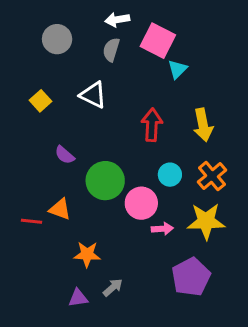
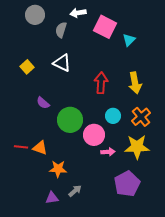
gray circle: (57, 39) -> (35, 15), moved
gray semicircle: (111, 50) -> (61, 30), moved
cyan triangle: (177, 69) -> (129, 40), moved
orange triangle: (60, 209) -> (40, 148), moved

